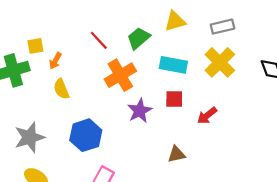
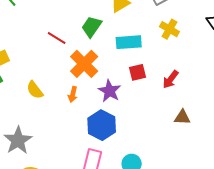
orange arrow: (55, 61) -> (73, 94), moved
yellow cross: (220, 62) -> (169, 29), size x0.7
blue hexagon: (86, 135) -> (102, 125), moved
brown triangle: (176, 154) -> (182, 117), moved, turned 30

